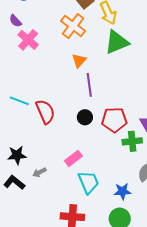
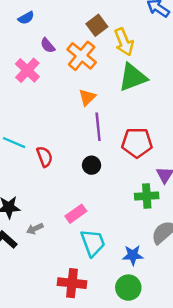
purple semicircle: (15, 21) -> (48, 45), moved
red semicircle: (45, 112) -> (45, 157), size x0.7
red pentagon: (114, 120) -> (137, 143), moved

